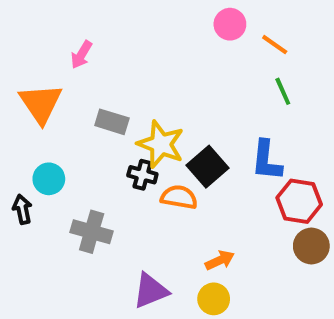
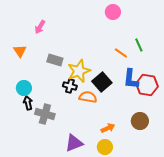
orange line: (275, 45) -> (121, 53), moved
orange triangle: (41, 104) -> (20, 51), size x0.6
yellow star: (161, 144) -> (79, 71), turned 30
red hexagon: (299, 201) -> (147, 85), moved
black arrow: (22, 209) -> (28, 103), moved
brown circle: (311, 246) -> (140, 121), moved

